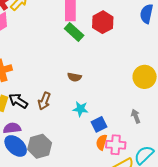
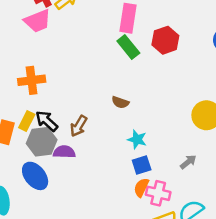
cyan star: (80, 109) -> (137, 139), moved
gray arrow: (136, 116) -> (188, 162), turned 64
purple semicircle: (12, 128) -> (64, 152), moved
gray hexagon: (40, 146) -> (42, 142), moved

